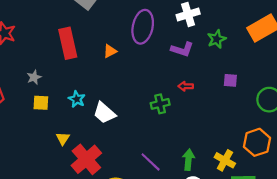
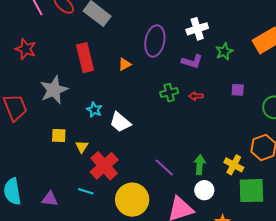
gray star: (34, 77) -> (54, 90), size x2.0
yellow square: (41, 103) -> (59, 136), moved
green cross: (160, 104) -> (169, 93), moved

